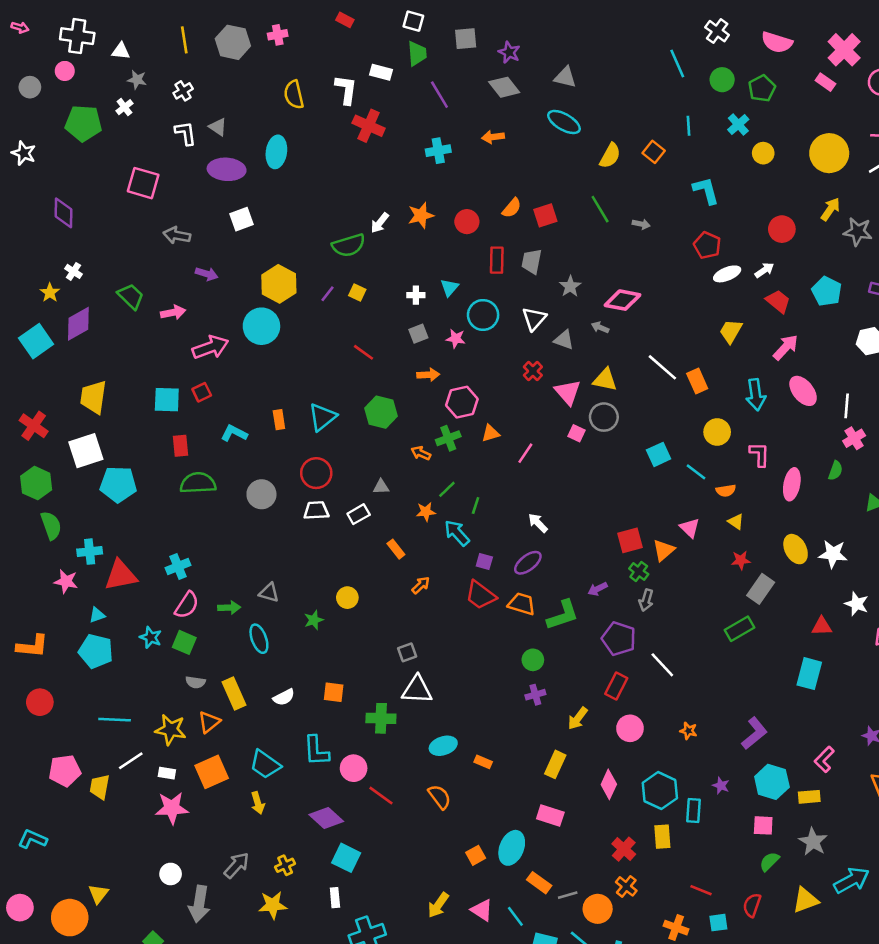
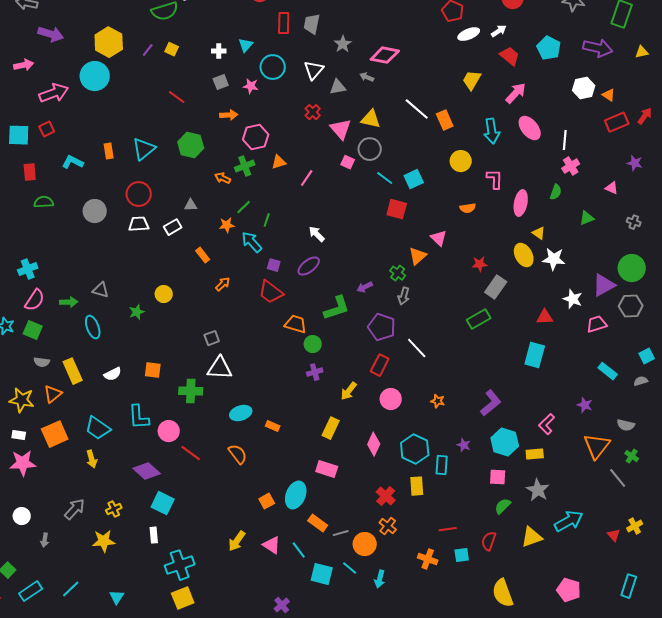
purple arrow: (207, 274) -> (51, 34), size x1.4
gray triangle: (564, 340) -> (338, 87), turned -30
cyan line: (696, 472) -> (385, 178), moved
green semicircle: (198, 483) -> (44, 202), size x0.7
yellow triangle: (736, 522) -> (539, 233), moved
red square: (630, 540) -> (397, 209), moved, turned 30
orange trapezoid: (522, 604) -> (296, 324), moved
red line: (701, 890) -> (448, 529), turned -30
gray arrow: (199, 904) -> (45, 540), size x0.5

